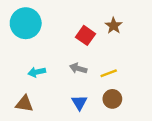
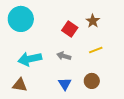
cyan arrow: (37, 72) -> (30, 59), size x1.6
yellow line: (109, 73) -> (96, 50), moved

